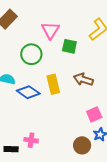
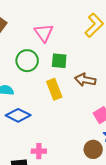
green square: (69, 46) -> (59, 61), moved
blue diamond: (28, 92) -> (18, 115), moved

